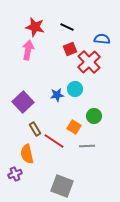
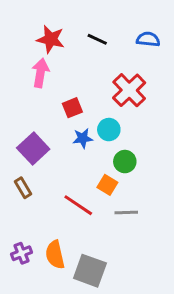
blue semicircle: (102, 39) -> (148, 39), moved
red square: (70, 49) -> (72, 108), moved
green circle: (94, 116) -> (125, 162), moved
brown rectangle: (35, 129) -> (23, 188), moved
orange semicircle: (27, 154) -> (55, 255), moved

